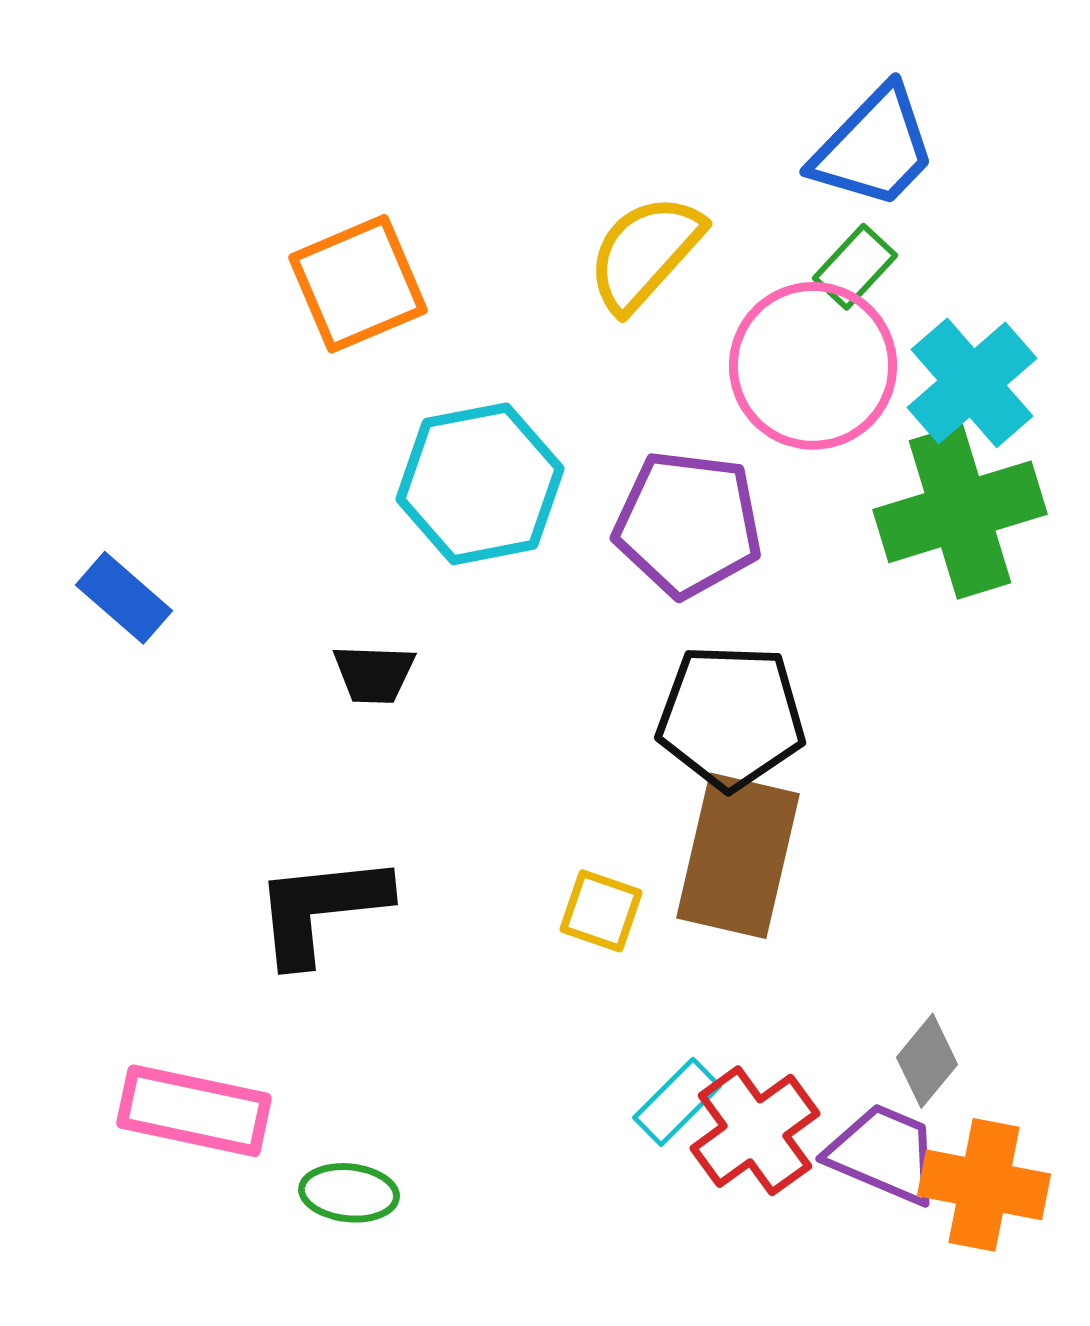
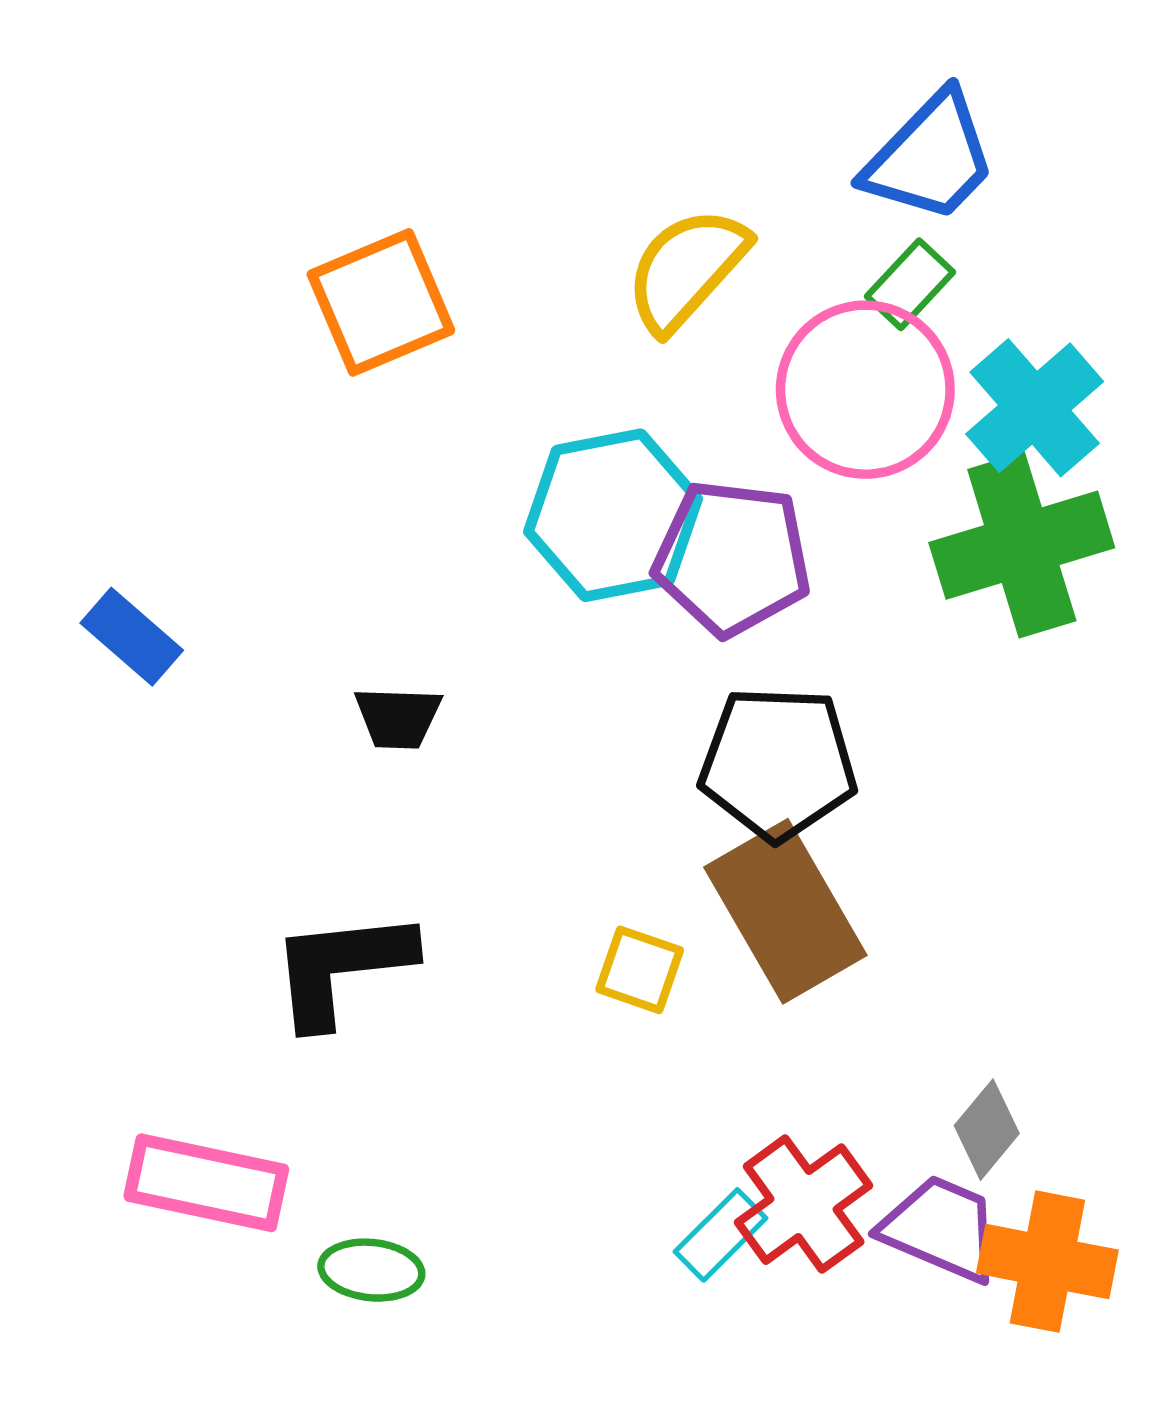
cyan hexagon: (480, 484) -> (613, 515), moved
brown rectangle: (738, 856) -> (785, 911), turned -43
cyan rectangle: (677, 1102) -> (721, 1235), moved

